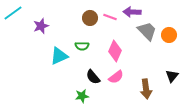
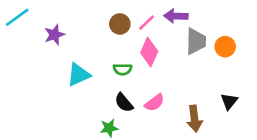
pink line: (110, 17) -> (146, 23), turned -64
gray trapezoid: (147, 31) -> (196, 41), turned 45
green semicircle: (82, 46) -> (123, 69), moved
pink diamond: (115, 51) -> (149, 52), moved

